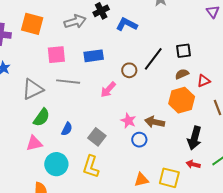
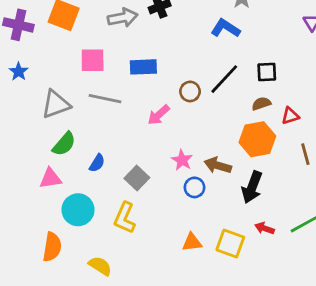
blue L-shape: (127, 24) -> (225, 28), moved
black arrow: (194, 138) -> (252, 187), moved

